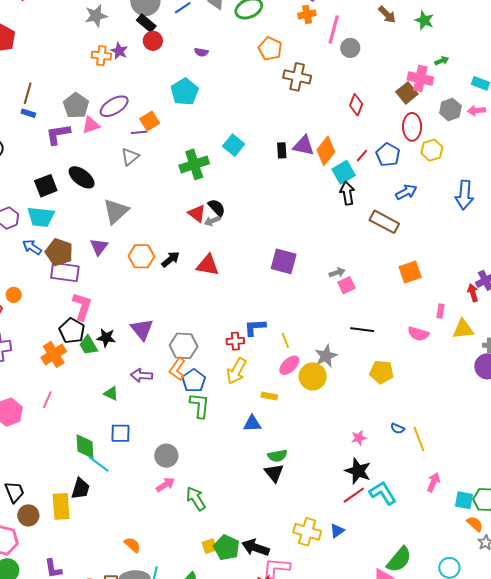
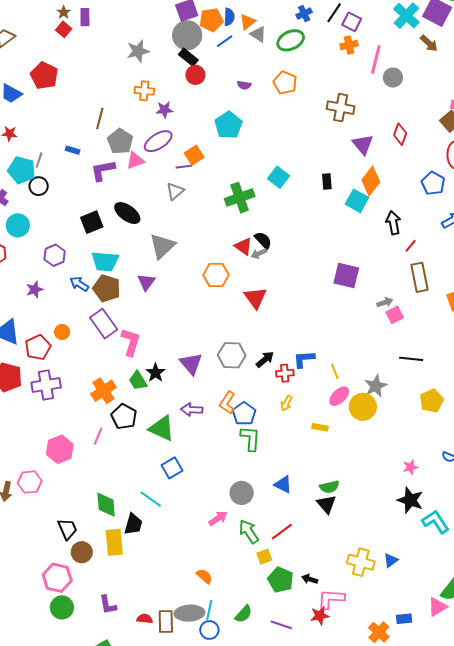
orange pentagon: (270, 49) -> (285, 83), moved
purple star: (119, 51) -> (164, 110), moved, turned -30
brown line: (28, 93) -> (100, 118), moved
purple triangle: (304, 146) -> (363, 144), moved, turned 40
red line: (362, 156) -> (411, 246), moved
cyan square: (344, 172) -> (357, 201), moved, turned -30
cyan trapezoid: (41, 217) -> (105, 261), moved
brown rectangle: (384, 222) -> (419, 277), moved, turned 52
orange hexagon: (141, 256) -> (216, 275), moved
black arrow: (170, 259) -> (265, 359), moved
purple square: (284, 261) -> (346, 276), moved
red triangle: (208, 265) -> (255, 298), turned 45
purple rectangle: (65, 272) -> (104, 324), moved, turned 48
black pentagon: (72, 331) -> (124, 417), moved
black star: (106, 338) -> (156, 373), turned 30
gray hexagon: (184, 346) -> (232, 355), moved
yellow arrow: (236, 371) -> (286, 403), size x0.6
yellow pentagon: (382, 372) -> (432, 401), turned -30
green triangle: (111, 393) -> (162, 428), size x1.8
blue triangle: (252, 424) -> (283, 485), moved, turned 30
blue square: (121, 433) -> (172, 468), turned -30
green diamond: (85, 446) -> (106, 505), moved
gray circle: (166, 456) -> (242, 493), moved
red line: (354, 495) -> (282, 532), moved
orange semicircle: (132, 545) -> (204, 576), moved
yellow square: (210, 546) -> (264, 557), moved
black arrow: (256, 548) -> (310, 579), size x0.6

